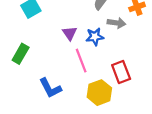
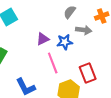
purple triangle: (70, 33) -> (43, 39), turned 40

